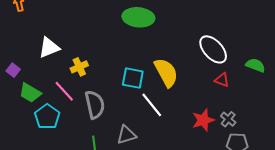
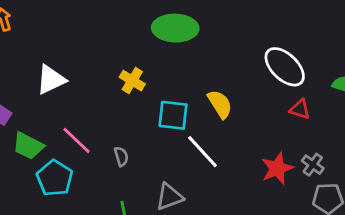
yellow cross: (79, 67) -> (132, 81), moved, turned -30
yellow semicircle: (166, 73) -> (220, 104), size x0.7
gray semicircle: (95, 105) -> (121, 156), size x0.5

